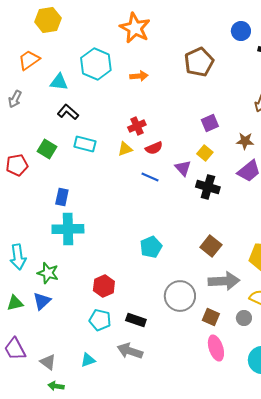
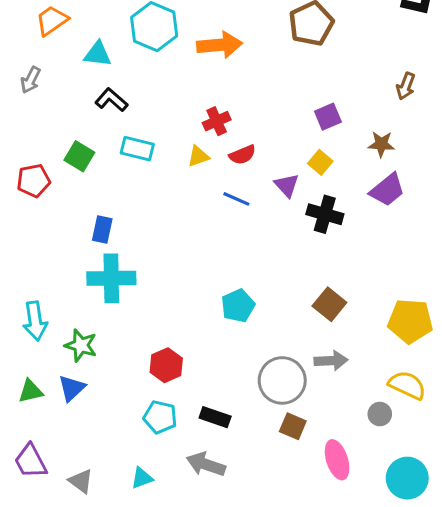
orange arrow: (139, 76) -> (220, 45), size x1.6
gray arrow: (224, 281) -> (331, 361), moved, size x0.7
brown square: (211, 317) -> (293, 426), moved

